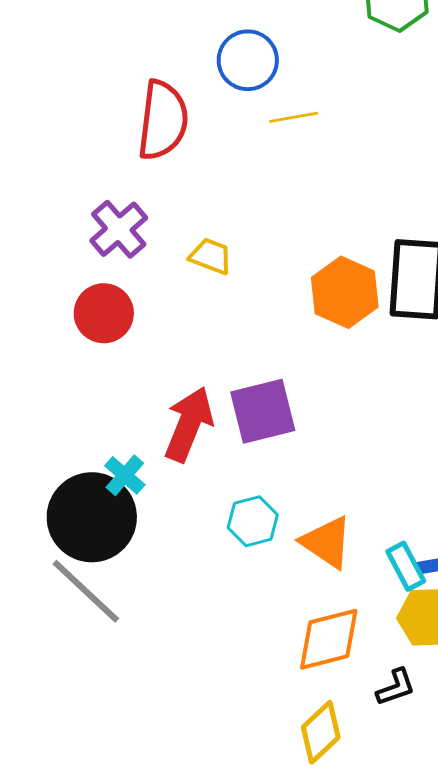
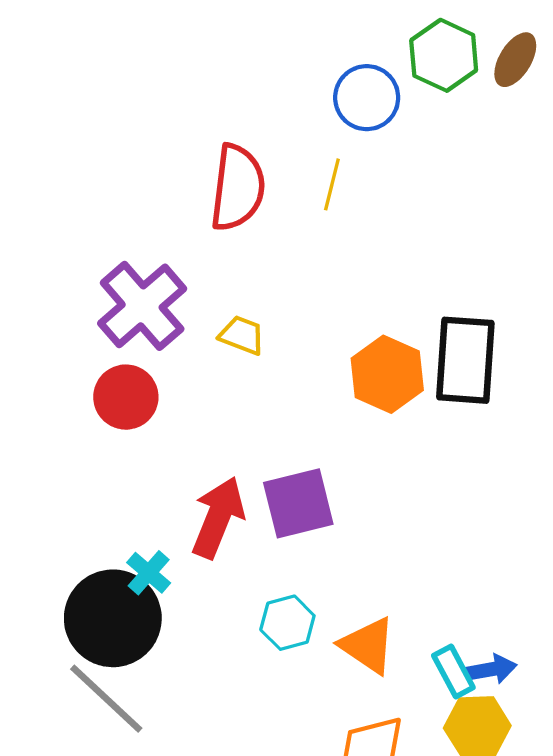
blue circle: (248, 60) -> (367, 98), moved
yellow line: (294, 117) -> (332, 184), turned -66
red semicircle: (163, 120) -> (238, 188), moved
purple cross: (119, 229) -> (142, 306), size x1.4

